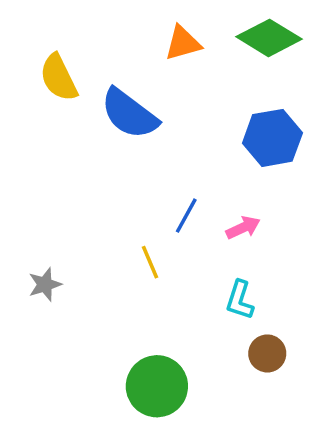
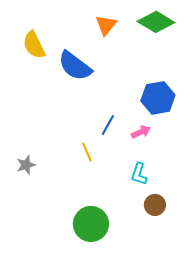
orange triangle: (183, 43) -> (106, 25), turned -35
blue hexagon: (272, 138) -> (158, 98), moved

